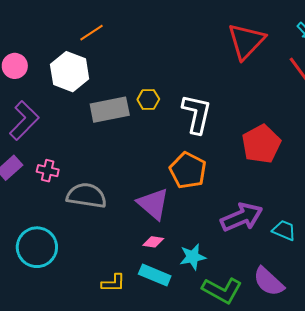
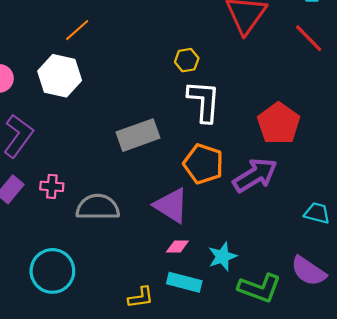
yellow hexagon: (148, 99) -> (187, 60), moved
gray rectangle: (110, 110) -> (138, 135), moved
purple arrow: (242, 217) -> (255, 175), moved

